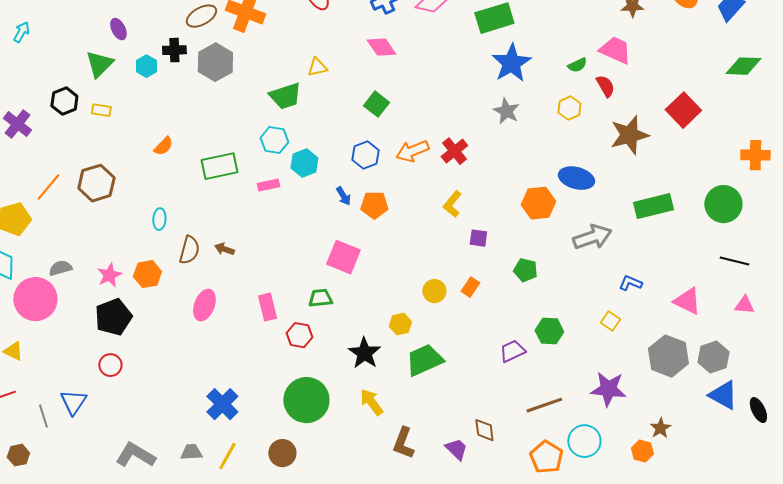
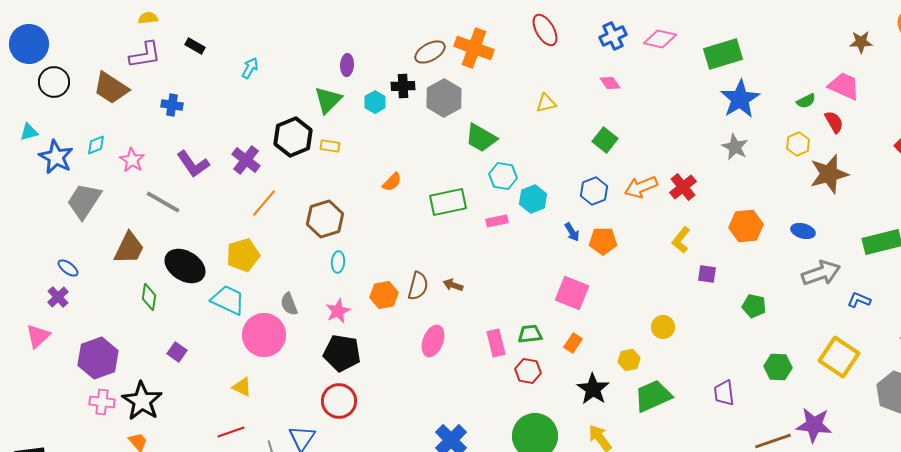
purple ellipse: (118, 29) -> (347, 65), turned 30
pink diamond: (381, 47) -> (610, 83), size x0.7
green trapezoid: (285, 96) -> (481, 138), moved, turned 48
black hexagon: (64, 101) -> (293, 137), size x1.4
brown star: (629, 135) -> (829, 174), moved
blue ellipse: (576, 178) -> (803, 231), moved, size x0.7
orange line: (48, 187) -> (264, 203), moved
orange hexagon: (538, 203) -> (746, 226), moved
cyan ellipse: (159, 219) -> (338, 262), moved
gray semicircle: (60, 268) -> (289, 304), turned -95
orange hexagon: (147, 274) -> (384, 295), moved
blue L-shape: (630, 283) -> (859, 300), moved
orange rectangle: (470, 287) -> (573, 343), moved
green trapezoid: (320, 298) -> (530, 334), moved
black pentagon: (113, 317) -> (342, 353), turned 30
yellow square: (610, 321) -> (839, 357), size x2.0
purple trapezoid: (512, 351) -> (724, 393), moved, turned -72
red circle: (110, 365) -> (339, 401), size x1.5
purple star: (608, 389) -> (814, 425), moved

